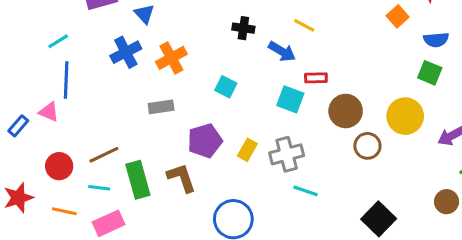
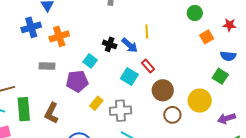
yellow line: (304, 25) -> (147, 31), turned 48
black cross: (243, 28) -> (110, 44), moved
red rectangle: (316, 78) -> (148, 66), turned 40
purple pentagon: (205, 141) -> (77, 81), moved
brown L-shape: (181, 178) -> (51, 113), turned -145

